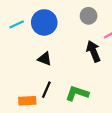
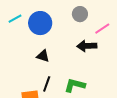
cyan line: (17, 24) -> (15, 19), moved
black arrow: (93, 51) -> (87, 46), turned -66

